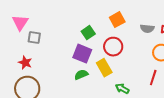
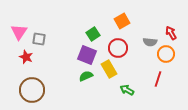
pink triangle: (20, 23) -> (19, 32), moved
gray semicircle: (147, 29) -> (150, 42), moved
red star: (25, 63) -> (26, 57), moved

